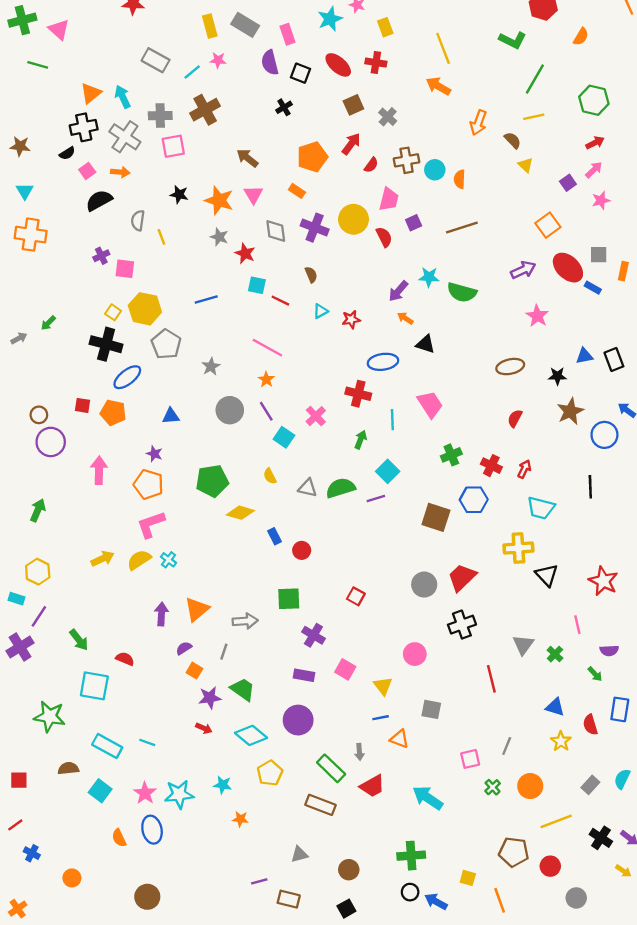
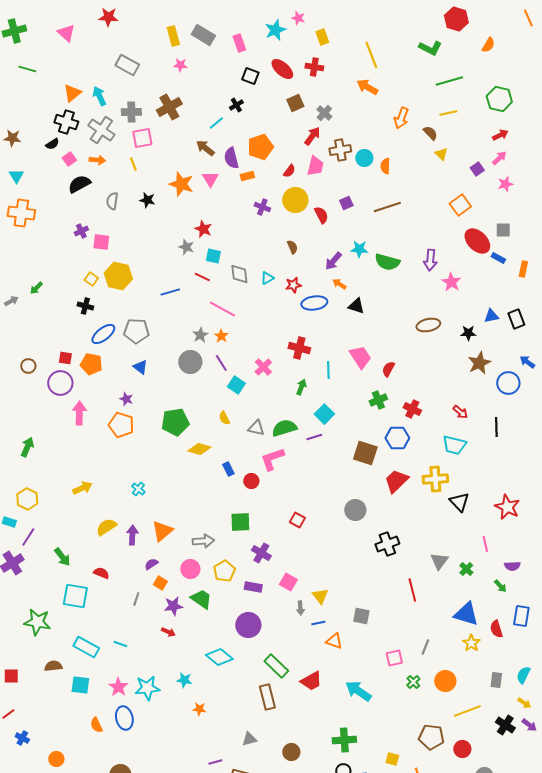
pink triangle: (59, 30) -> (66, 33), moved
purple semicircle: (270, 63) -> (231, 158), moved
cyan line: (192, 72) -> (216, 123), moved
green line: (535, 79) -> (449, 81), turned 44
black cross: (84, 127) -> (66, 122), turned 30
red arrow: (351, 144) -> (312, 136), moved
red semicircle: (371, 165) -> (289, 171), moved
orange rectangle: (297, 191) -> (247, 176), turned -48
black star: (179, 195) -> (147, 200), moved
pink trapezoid: (389, 199) -> (315, 166), moved
purple cross: (315, 228) -> (262, 207), size x0.7
gray diamond: (276, 231) -> (239, 274), moved
yellow line: (161, 237) -> (133, 164), moved
gray star: (219, 237) -> (186, 247), moved
purple arrow: (523, 270) -> (430, 260), moved, turned 120
orange rectangle: (623, 271) -> (523, 269), moved
brown semicircle: (311, 275) -> (292, 247), moved
blue line: (206, 299) -> (170, 292), moved
red line: (280, 301) -> (202, 277), moved
black cross: (106, 344) -> (85, 306), size x0.6
gray pentagon: (166, 344) -> (136, 331), moved, turned -30
blue ellipse: (383, 362) -> (314, 303), moved
gray star: (211, 367) -> (200, 335), moved
blue triangle: (171, 416) -> (140, 367), turned 42
red semicircle: (515, 418) -> (388, 369), moved
purple circle: (51, 442) -> (60, 383), moved
red arrow: (524, 469) -> (460, 412), moved, turned 105
pink L-shape: (151, 524) -> (272, 459), moved
yellow semicircle: (139, 560) -> (106, 527), moved
red trapezoid: (462, 577) -> (396, 481), moved
gray line: (224, 652) -> (136, 599), moved
pink circle: (415, 654) -> (190, 569), moved
blue triangle: (555, 707) -> (466, 614), size x1.5
cyan diamond: (251, 735) -> (219, 657), moved
gray arrow: (359, 752) -> (300, 608), moved
yellow pentagon: (270, 773) -> (224, 571), moved
gray rectangle: (590, 785) -> (496, 680), turned -35
cyan square: (100, 791) -> (80, 685), turned -30
brown rectangle: (321, 805) -> (267, 697), turned 55
yellow arrow: (623, 871) -> (524, 703), moved

